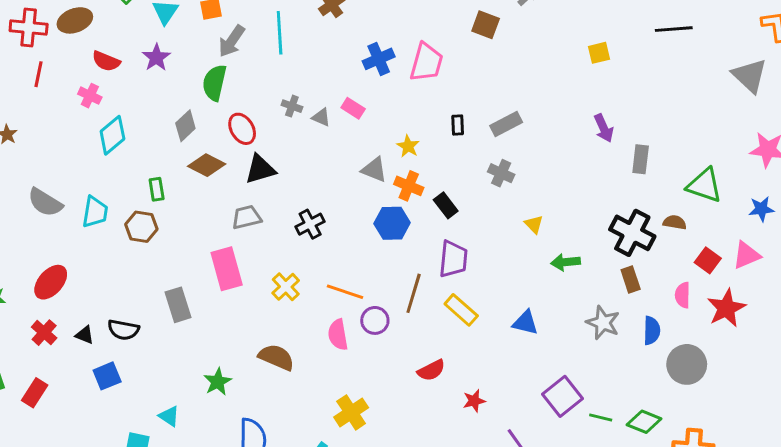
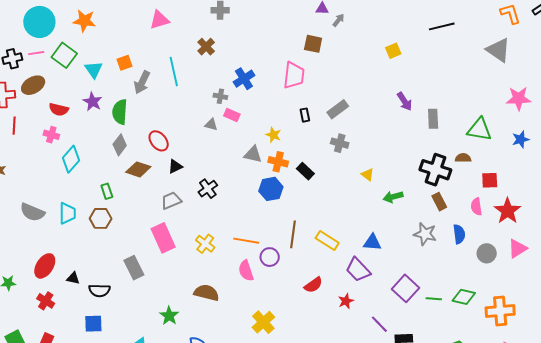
pink trapezoid: (426, 62) -> (294, 75), moved
green semicircle: (214, 83) -> (120, 112), moved
gray cross: (292, 106) -> (220, 96), moved
black triangle: (260, 169) -> (175, 166), size x0.7
black cross: (310, 224) -> (208, 189), moved
pink triangle: (746, 255) -> (518, 249), moved
purple trapezoid: (453, 259) -> (358, 270), moved, turned 140
red square: (708, 260) -> (490, 180), turned -30
black triangle: (85, 335) -> (73, 278), moved
gray circle: (687, 364) -> (487, 253), size x0.7
blue square: (107, 376) -> (93, 324), turned 30

